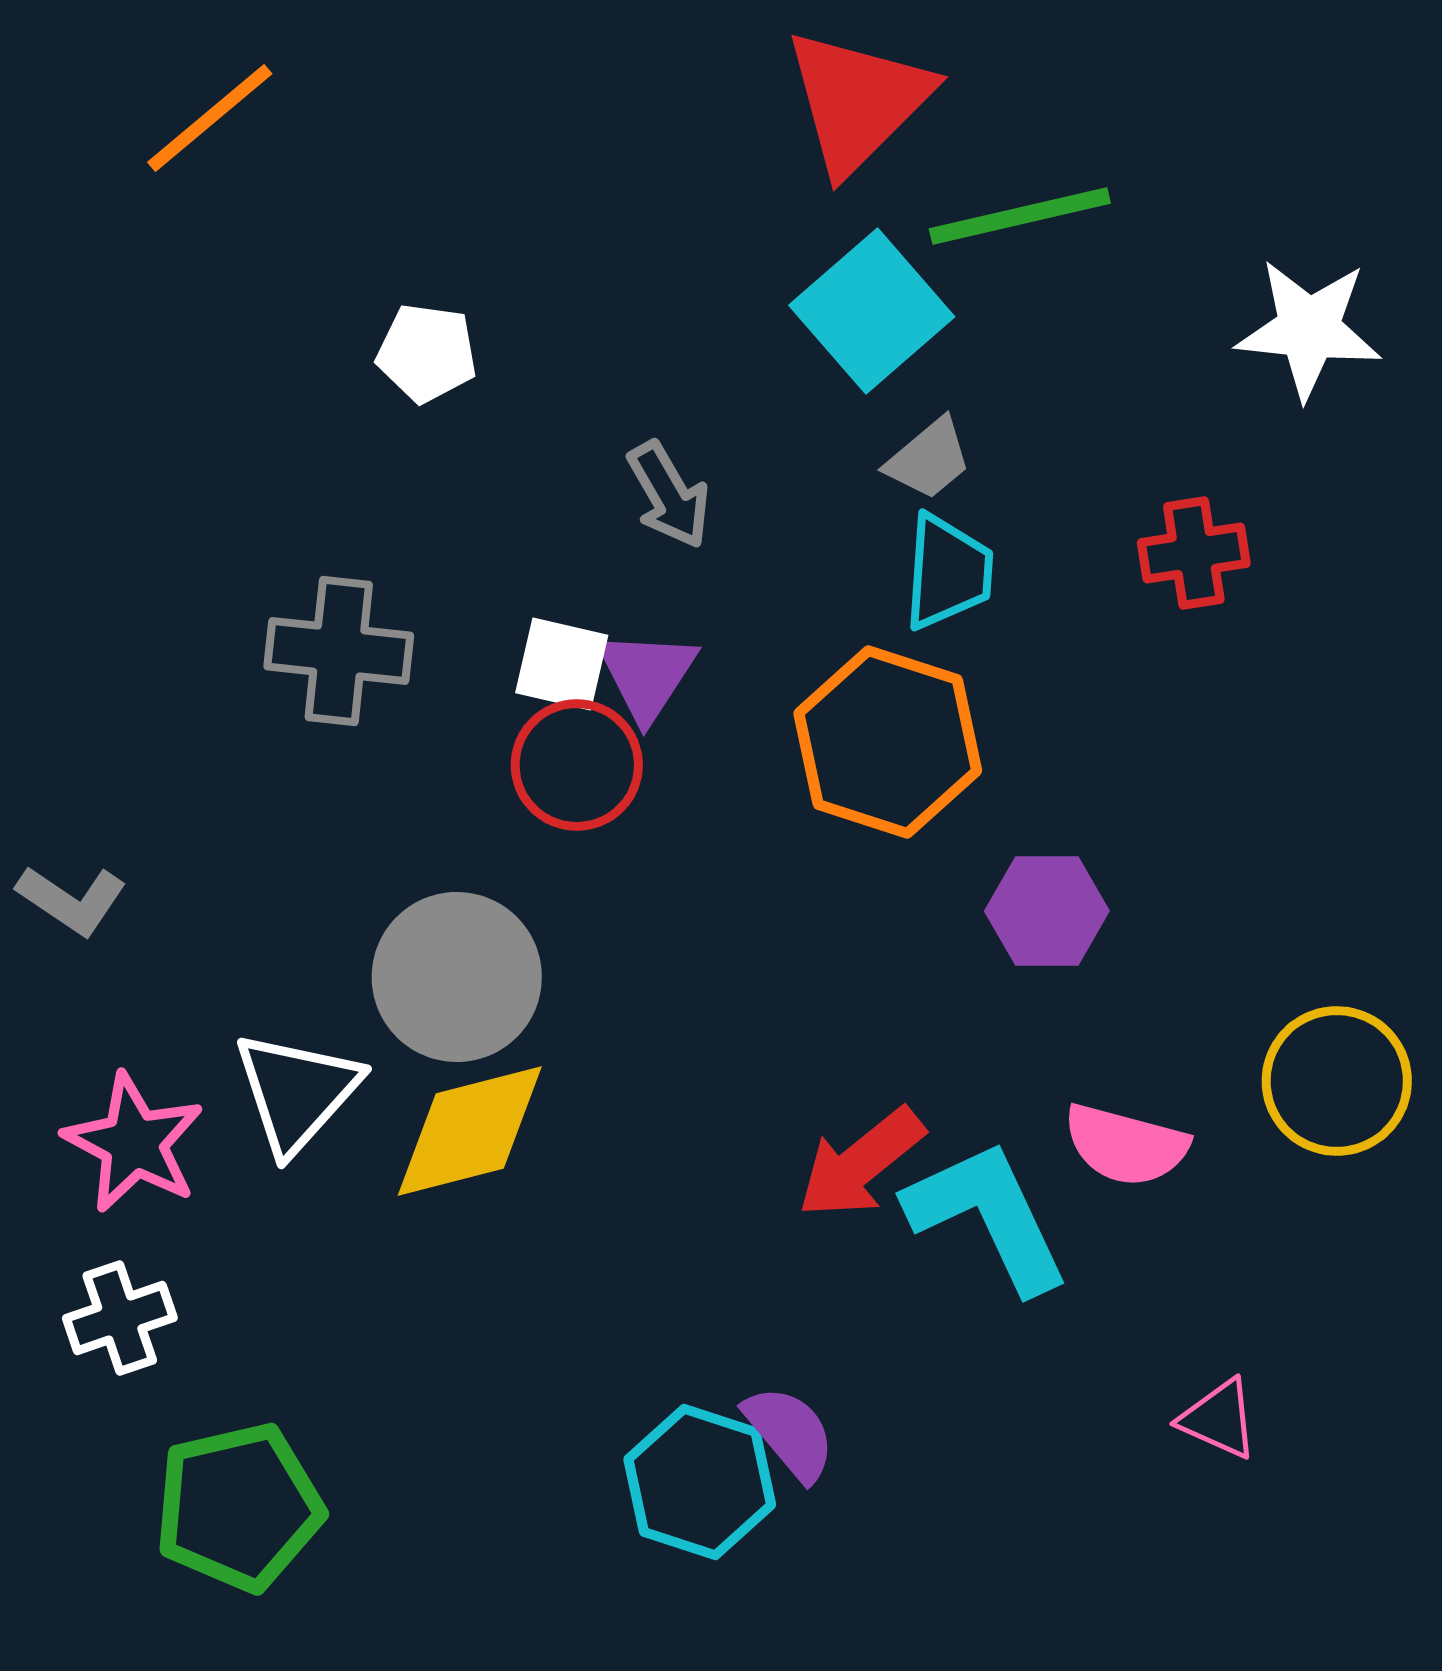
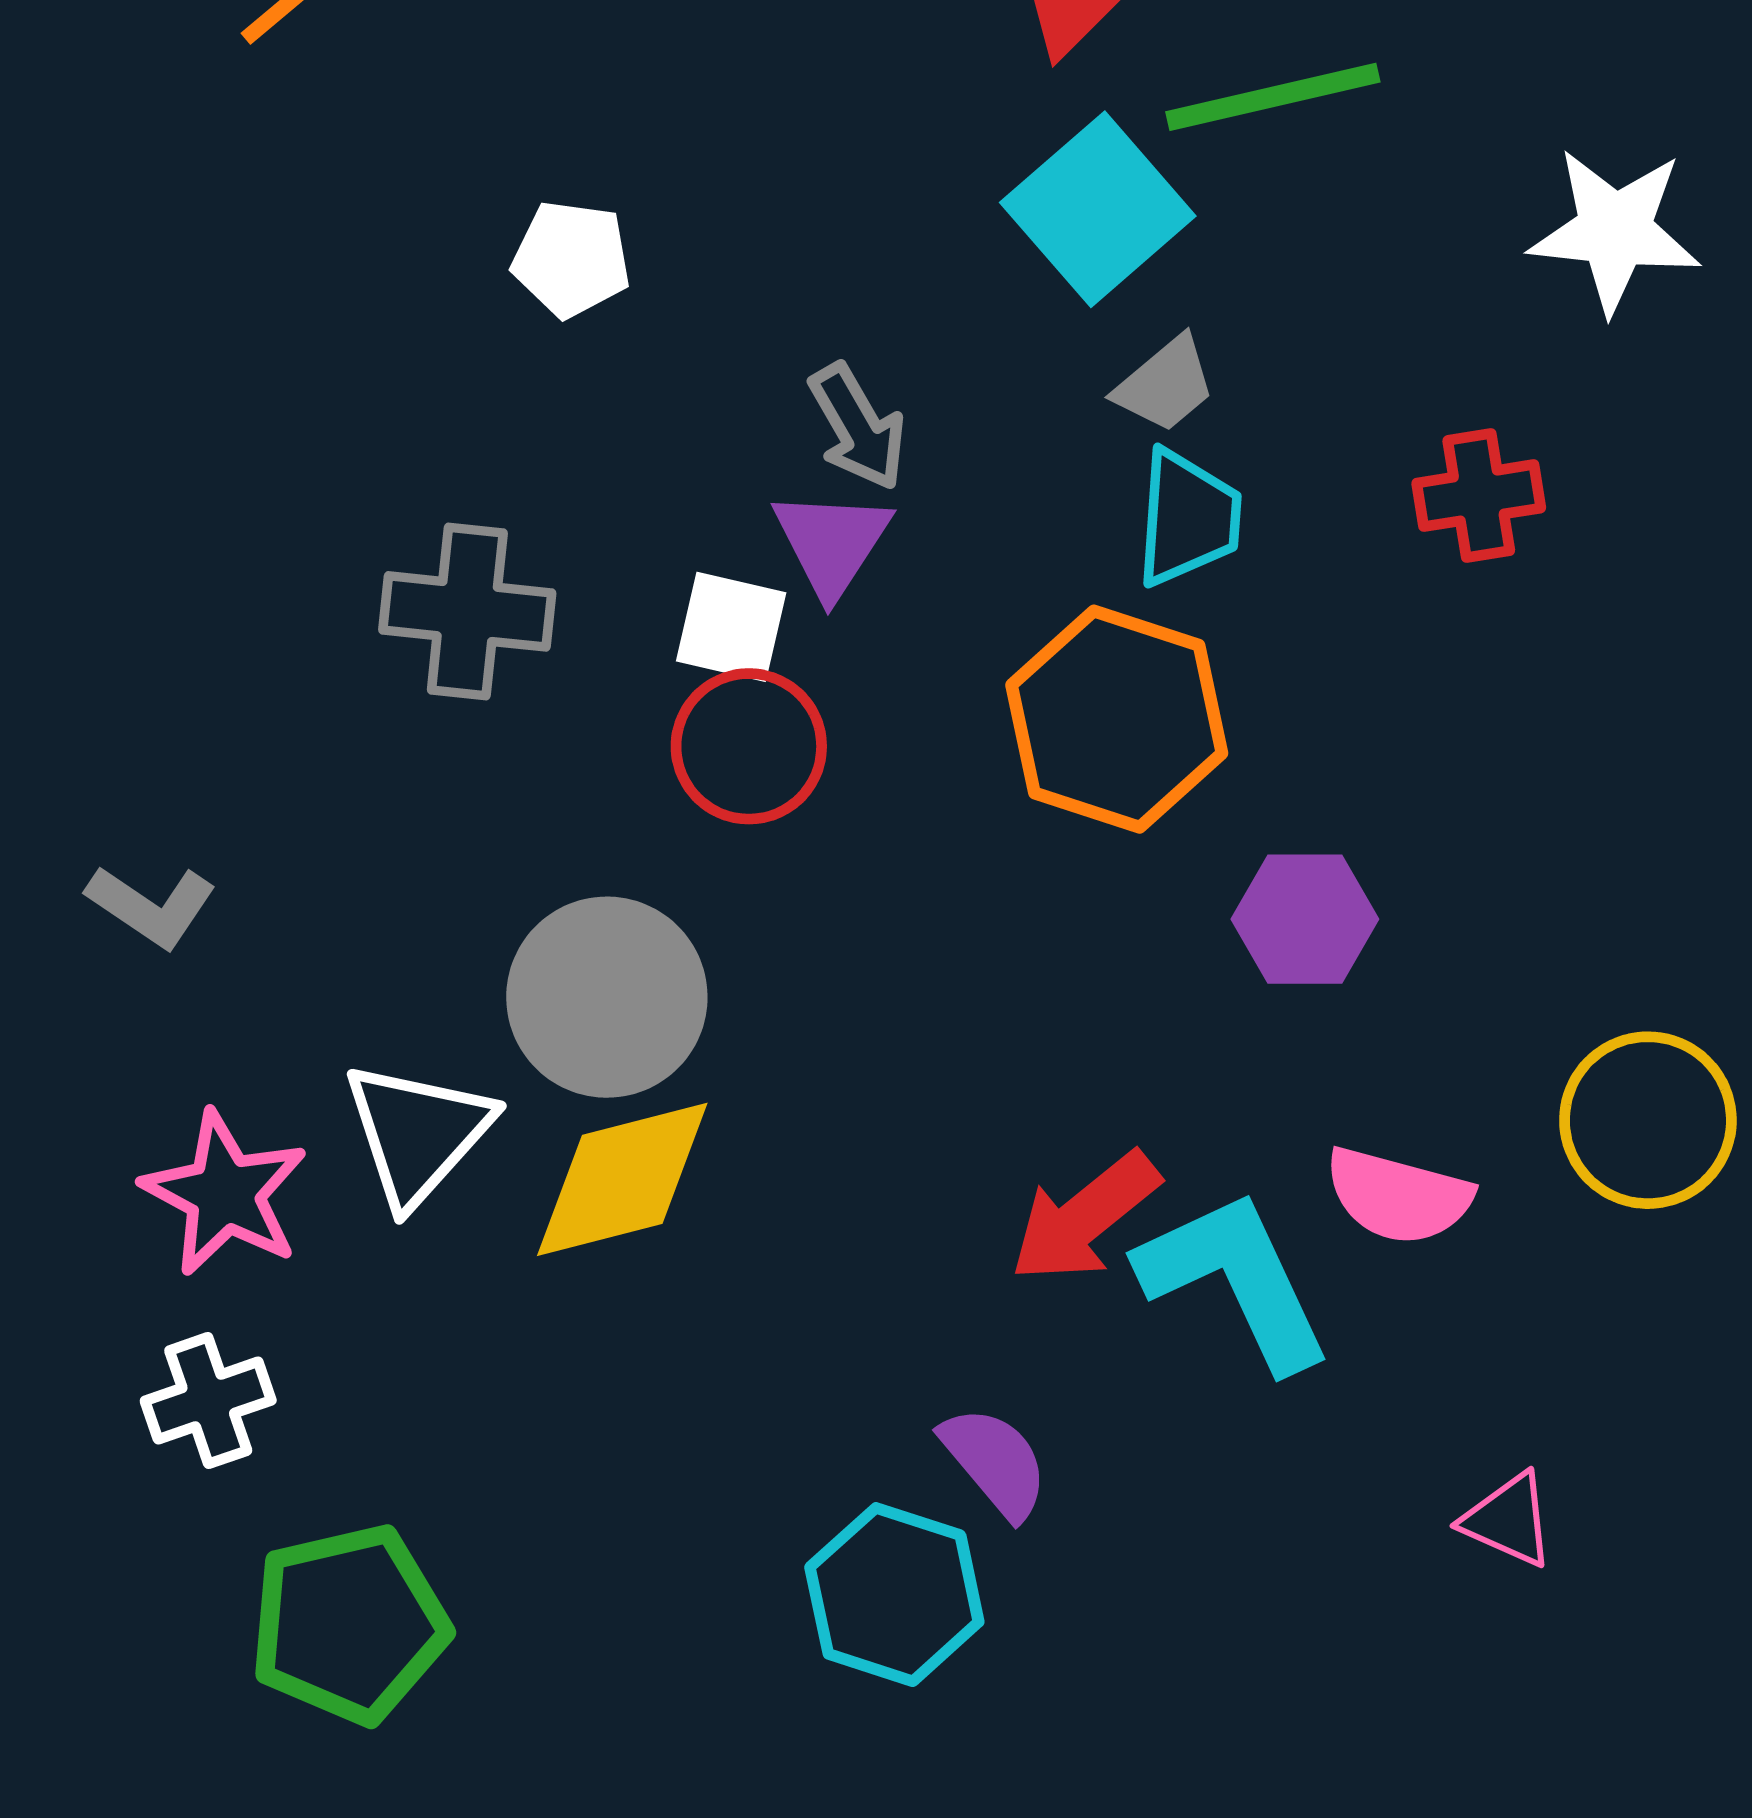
purple triangle: (647, 675) -> (832, 543), moved
purple semicircle: (790, 1433) -> (995, 1462), moved

